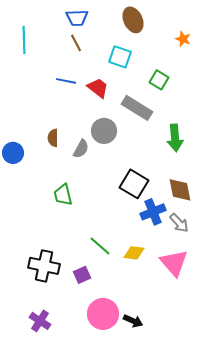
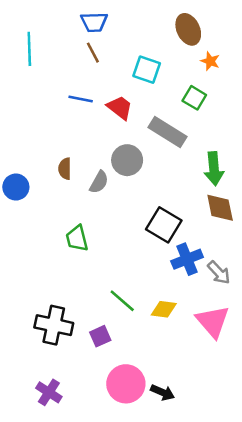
brown ellipse: (133, 20) -> (188, 29), moved
orange star: (183, 39) -> (210, 61), moved
brown diamond: (180, 190) -> (220, 208), moved

